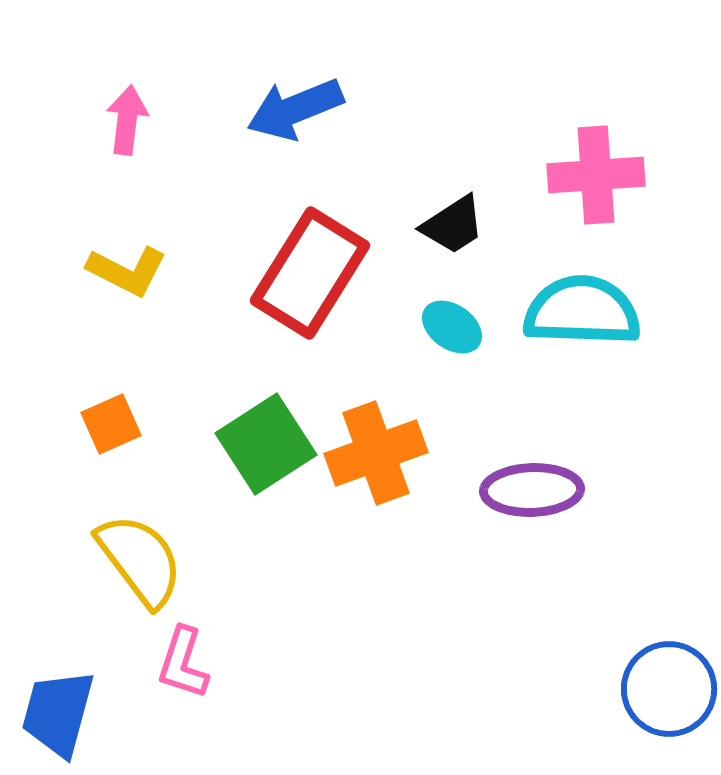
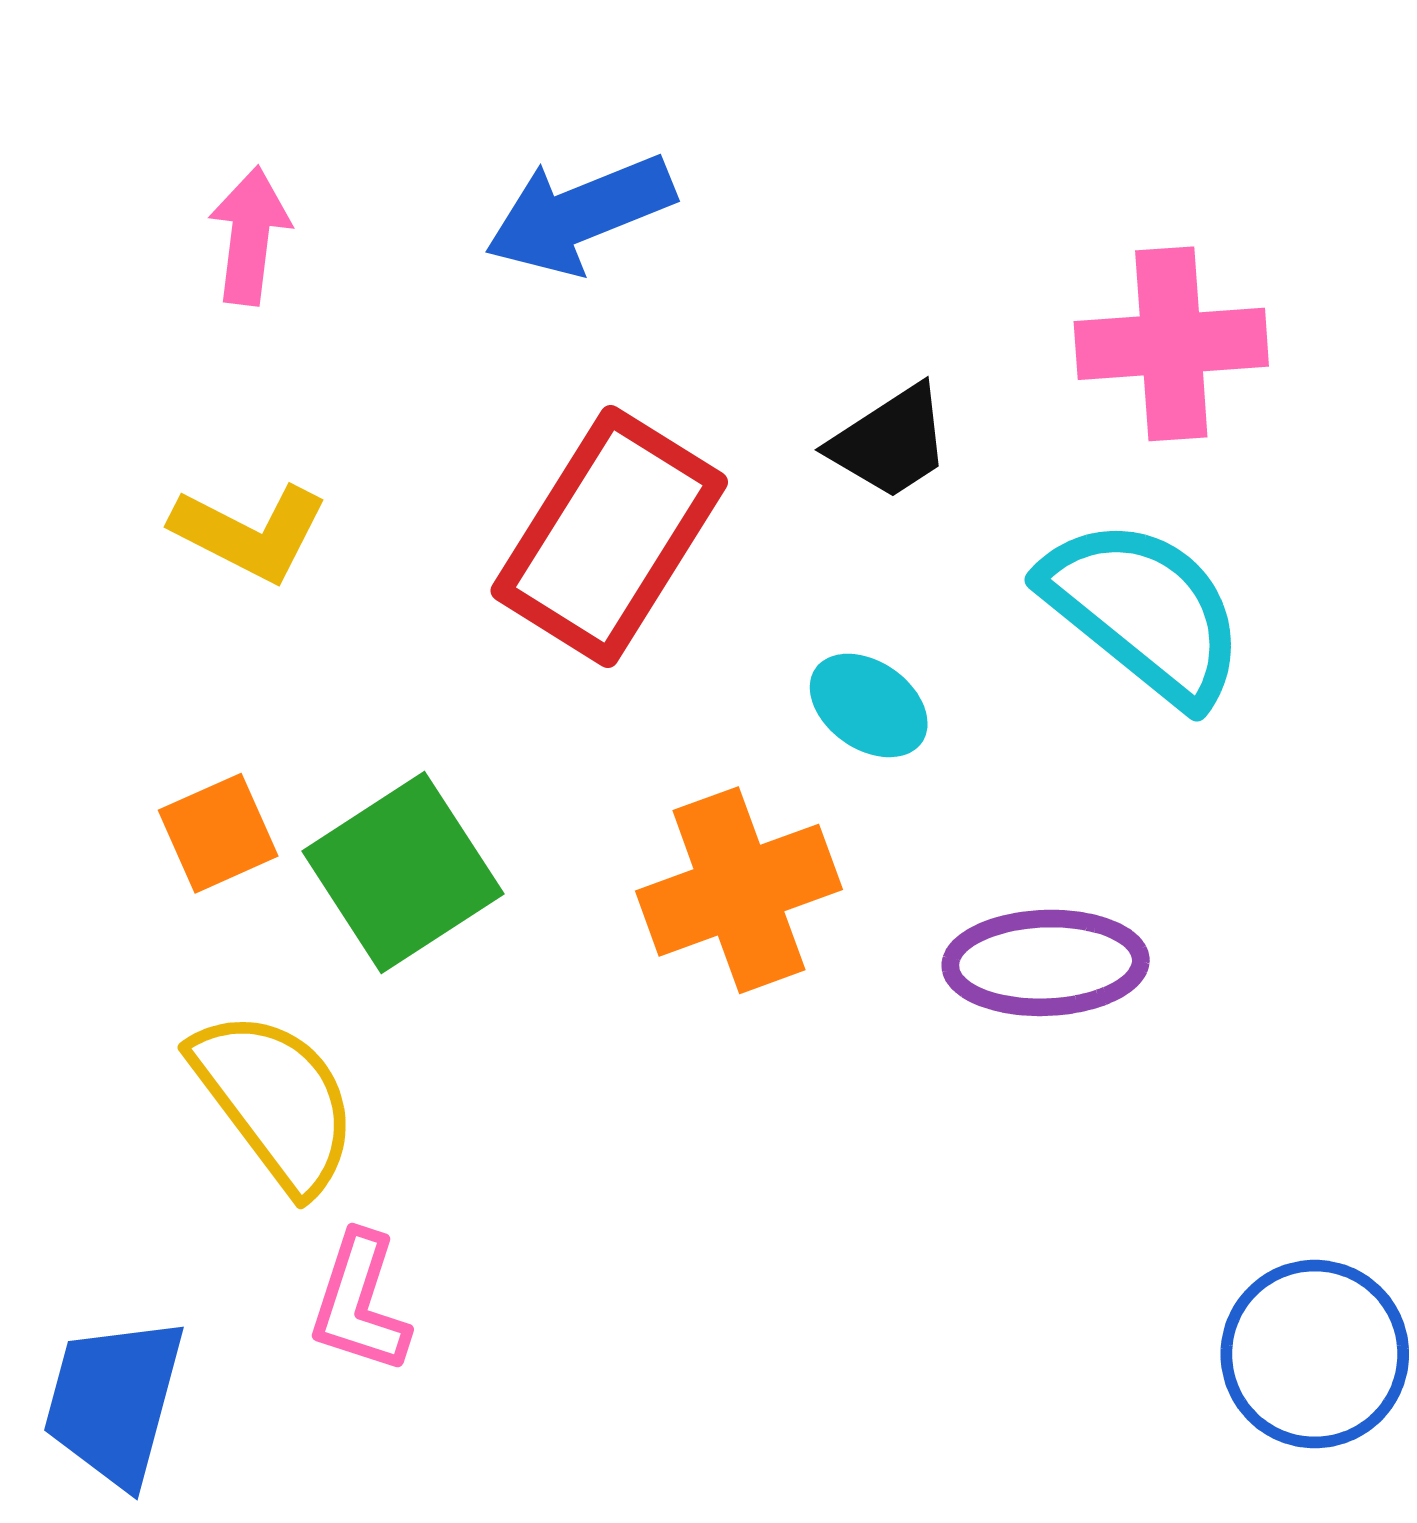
cyan semicircle: (582, 311) -> (1144, 611), turned 37
cyan ellipse: (452, 327) -> (869, 705), moved
green square: (266, 444) -> (403, 873), moved

